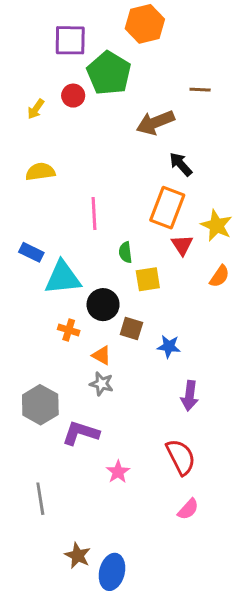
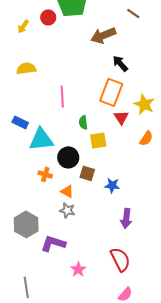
brown line: (200, 90) -> (133, 13), turned 32

